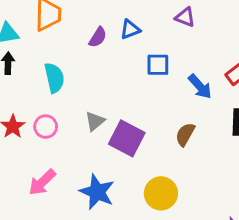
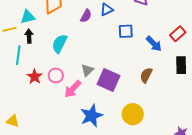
cyan semicircle: (54, 78) -> (59, 44), turned -138
pink arrow: (42, 182) -> (73, 89), moved
blue star: (97, 192) -> (91, 116), turned 30

